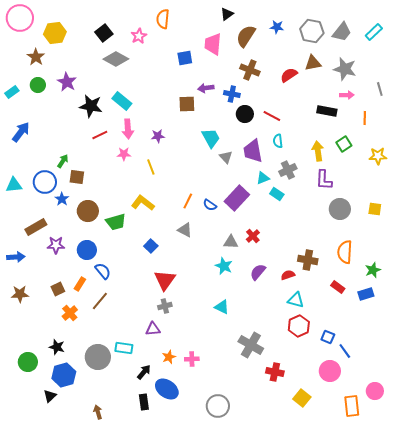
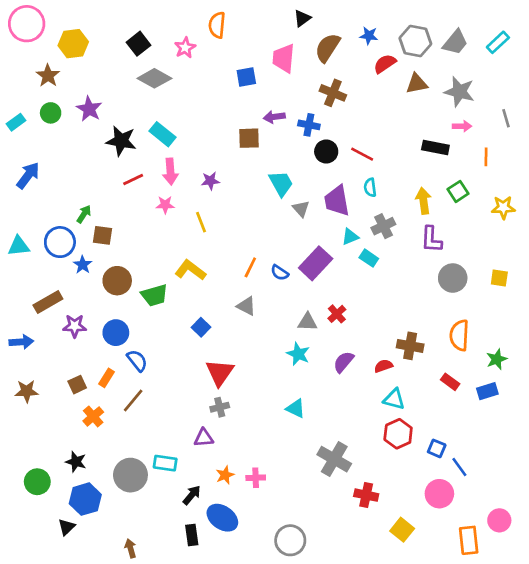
red semicircle: (289, 75) -> (385, 64), moved

